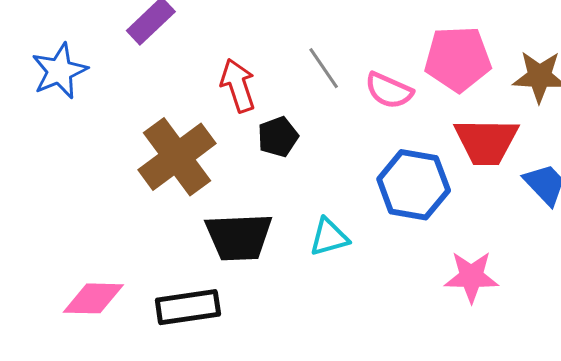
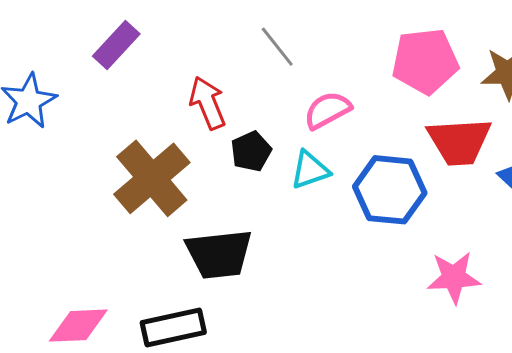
gray line: (324, 68) -> (277, 47), moved
pink semicircle: (389, 91) -> (328, 110), moved, turned 132
cyan triangle: (329, 237) -> (310, 170), moved

